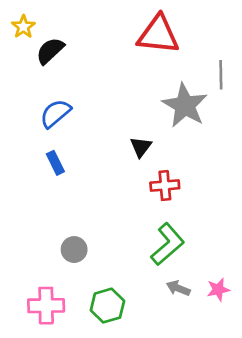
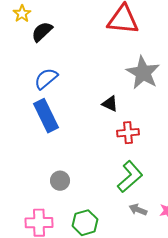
black triangle: (141, 147) -> (110, 104), turned -42
blue rectangle: (55, 163) -> (46, 116), size x1.8

